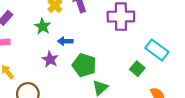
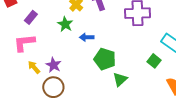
purple star: (50, 59) -> (53, 65), moved

